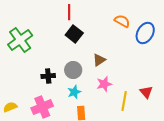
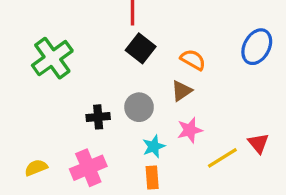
orange semicircle: (122, 21) -> (193, 60), moved
cyan star: (74, 92) -> (154, 146), moved
yellow line: (124, 101) -> (222, 158), turned 48

